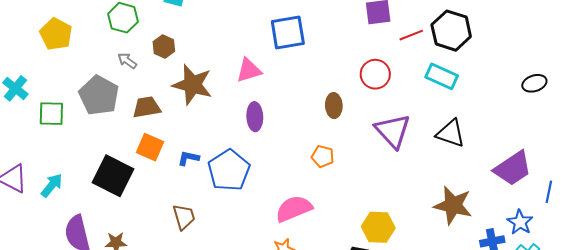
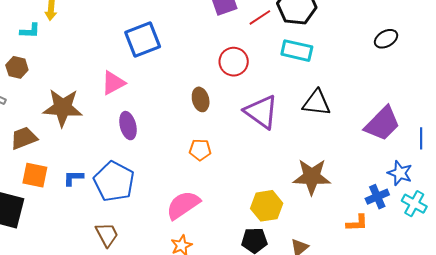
brown hexagon: (164, 47) -> (17, 67), moved
brown star: (453, 205) -> (312, 177), moved
brown trapezoid: (184, 217) -> (107, 235), moved

